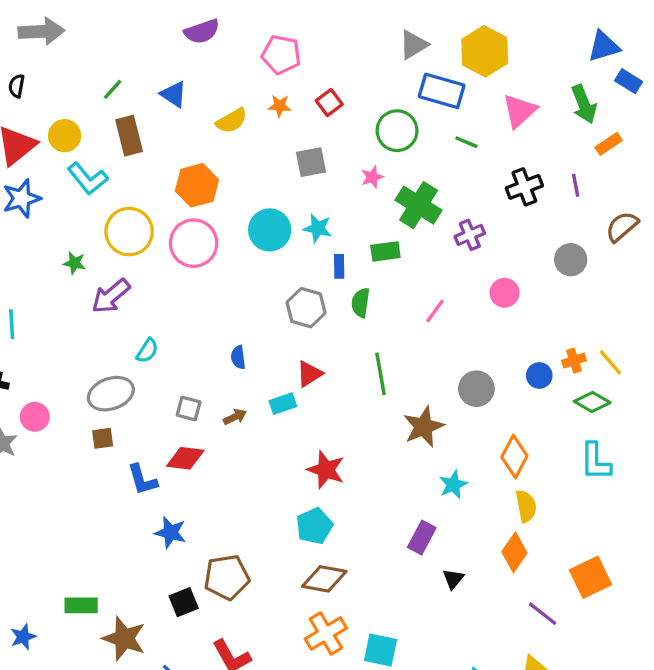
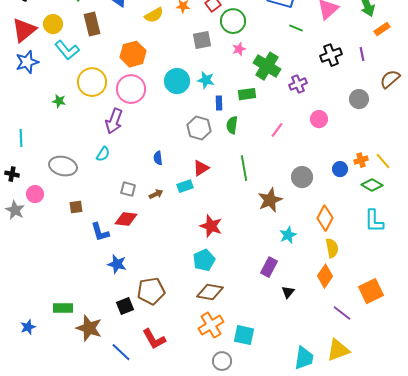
green circle: (397, 131) -> (233, 21), moved
purple arrow: (111, 296) -> (114, 121), moved, turned -30
gray ellipse: (111, 394) -> (63, 166), moved, turned 32

